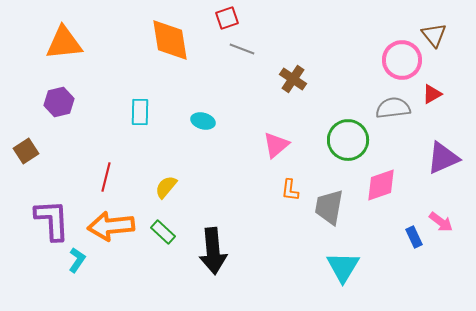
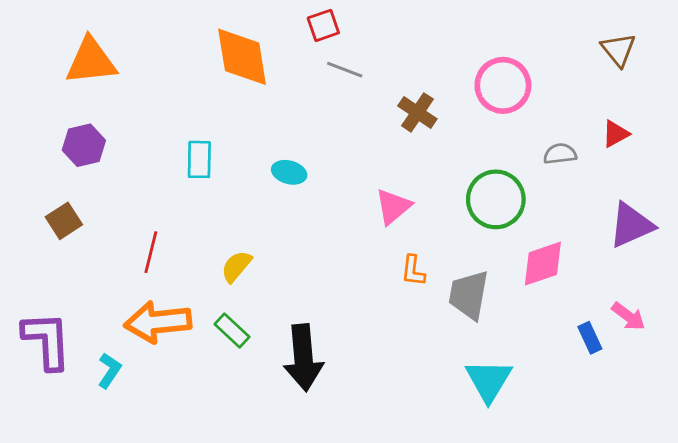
pink circle: (402, 60) -> (503, 85), moved
gray semicircle: (393, 108) -> (560, 154), size x0.7
brown square: (26, 151) -> (64, 221), moved
purple L-shape: (52, 220) -> (47, 341), moved

